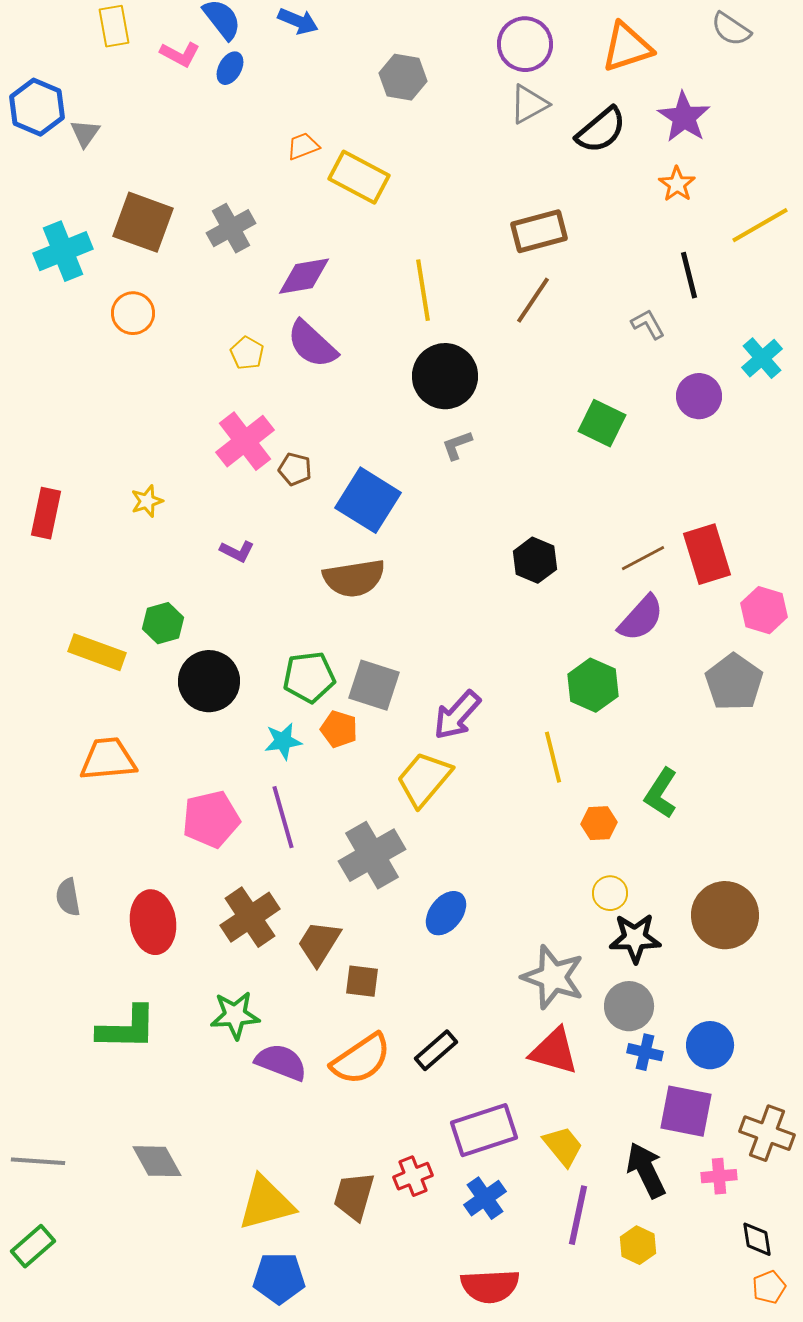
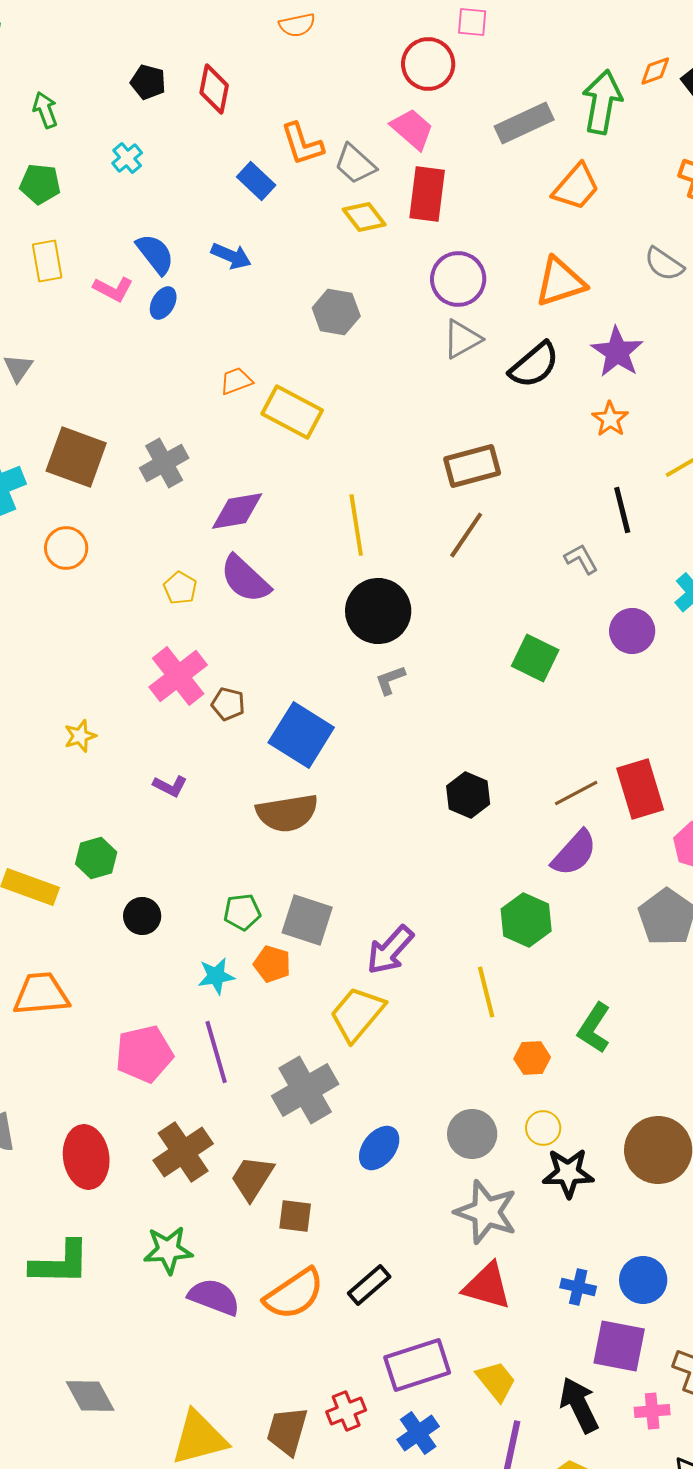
green pentagon: (309, 677) -> (242, 912), size x0.7
black circle: (209, 681) -> (142, 916), size x0.6
gray circle: (629, 1006) -> (472, 1134), moved

